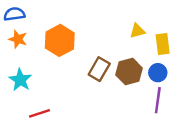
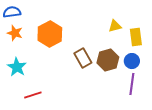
brown rectangle: (99, 69) -> (83, 58), turned -60

